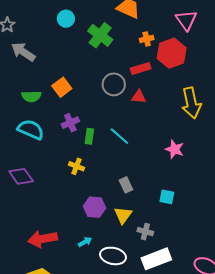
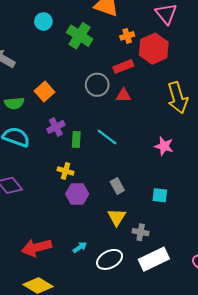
purple hexagon: (94, 207) -> (77, 194), moved
white ellipse: (113, 256) -> (110, 259), turned -35

